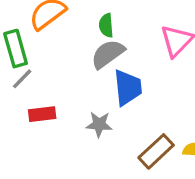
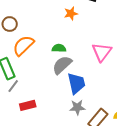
green semicircle: (106, 25) -> (59, 48), turned 104
gray star: (99, 124) -> (77, 107), moved

